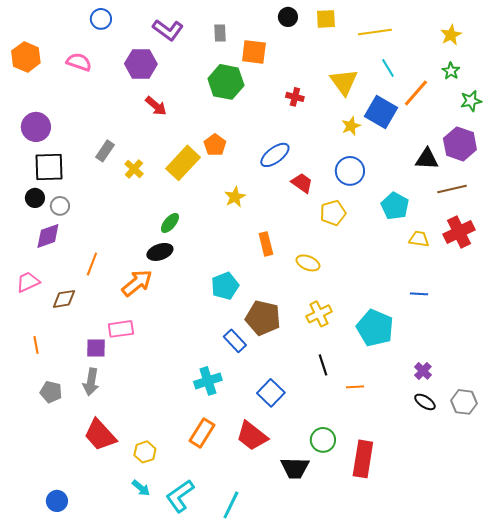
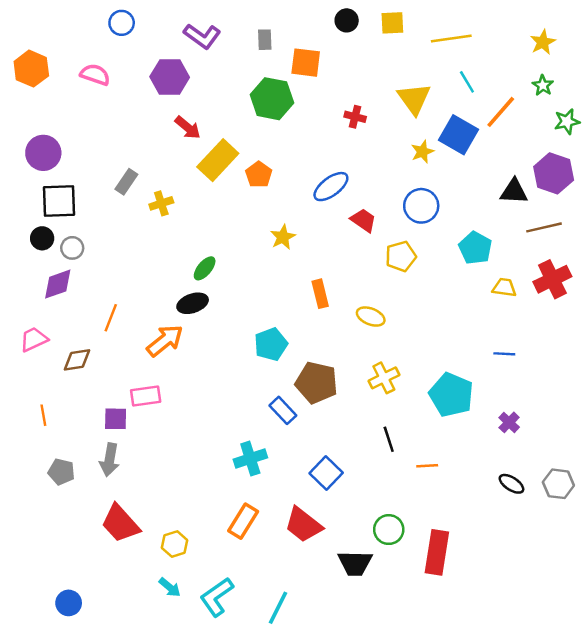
yellow rectangle: (183, 163) -> (218, 160), moved
yellow cross: (134, 169) -> (161, 203), turned 30
purple cross: (423, 371) -> (509, 422), moved

